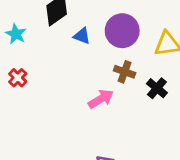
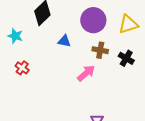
blue triangle: (82, 36) -> (64, 41), moved

